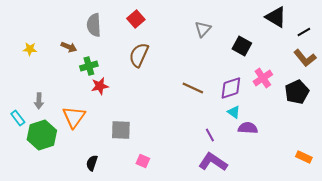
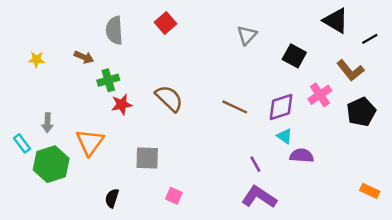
brown semicircle: (139, 55) -> (169, 98), moved, turned 110
brown L-shape: (305, 58) -> (350, 70), moved

